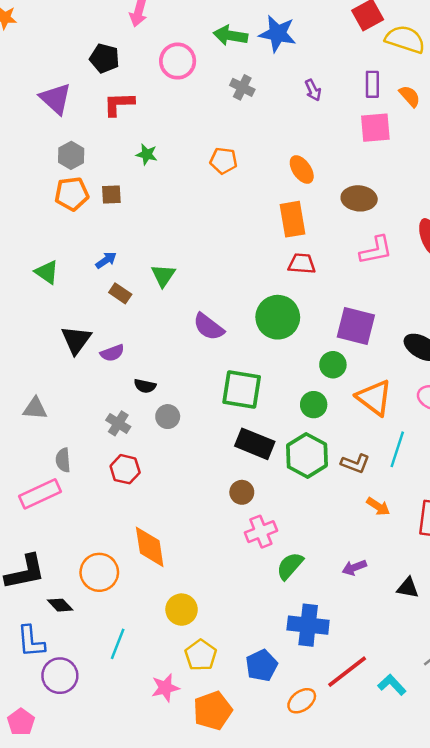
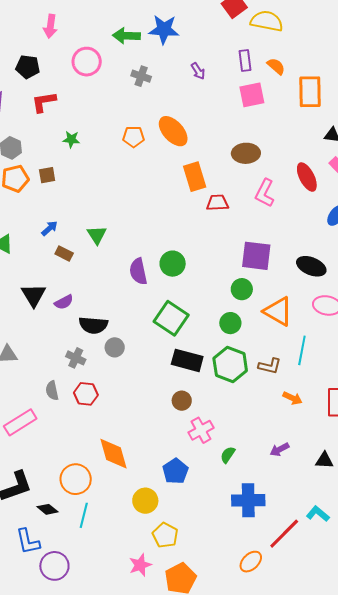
orange ellipse: (302, 170) -> (173, 131), moved, size x1.4
pink L-shape: (376, 250) -> (265, 193), turned 136
red trapezoid: (302, 264) -> (218, 203), moved
green circle: (278, 317) -> (173, 264), moved, size x0.7
purple semicircle: (209, 327) -> (138, 271), turned 48
black semicircle: (145, 386) -> (93, 325), size x1.6
green square: (242, 390) -> (171, 318), turned 32
gray semicircle: (63, 460) -> (52, 391), moved
green semicircle: (290, 566) -> (228, 455), size x0.7
cyan line: (118, 644) -> (84, 515), moved
blue pentagon: (262, 665) -> (175, 471), moved
cyan L-shape: (392, 685) -> (318, 514), moved

